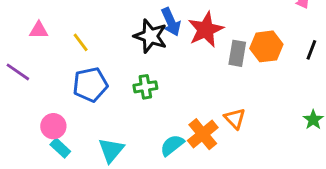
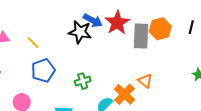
blue arrow: (171, 22) -> (93, 20), turned -30
gray rectangle: (237, 53) -> (141, 36), size x1.4
green cross: (145, 87) -> (83, 81), moved

